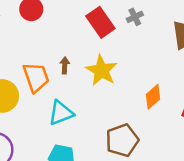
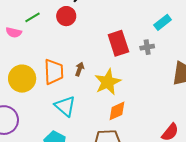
orange diamond: (153, 97) -> (117, 111), moved
cyan triangle: (61, 113) -> (65, 106), turned 45

